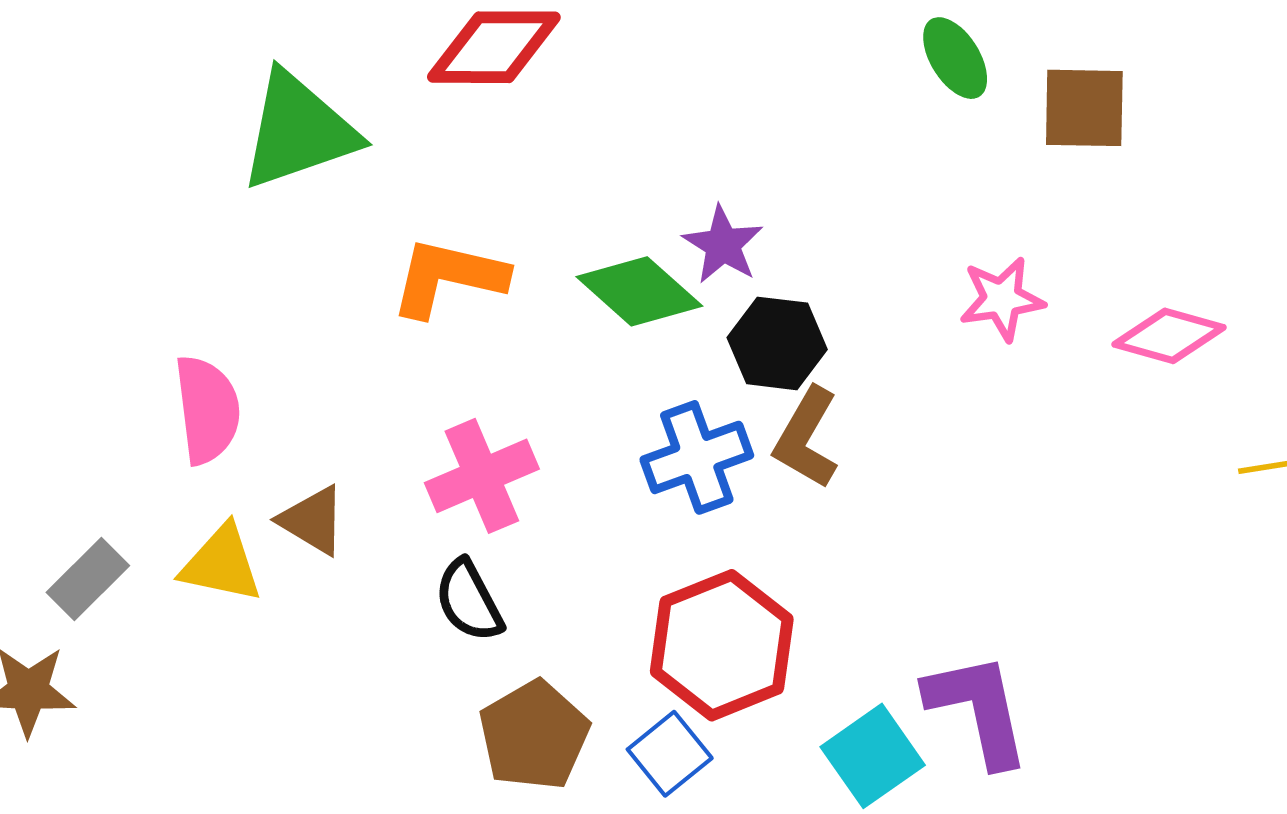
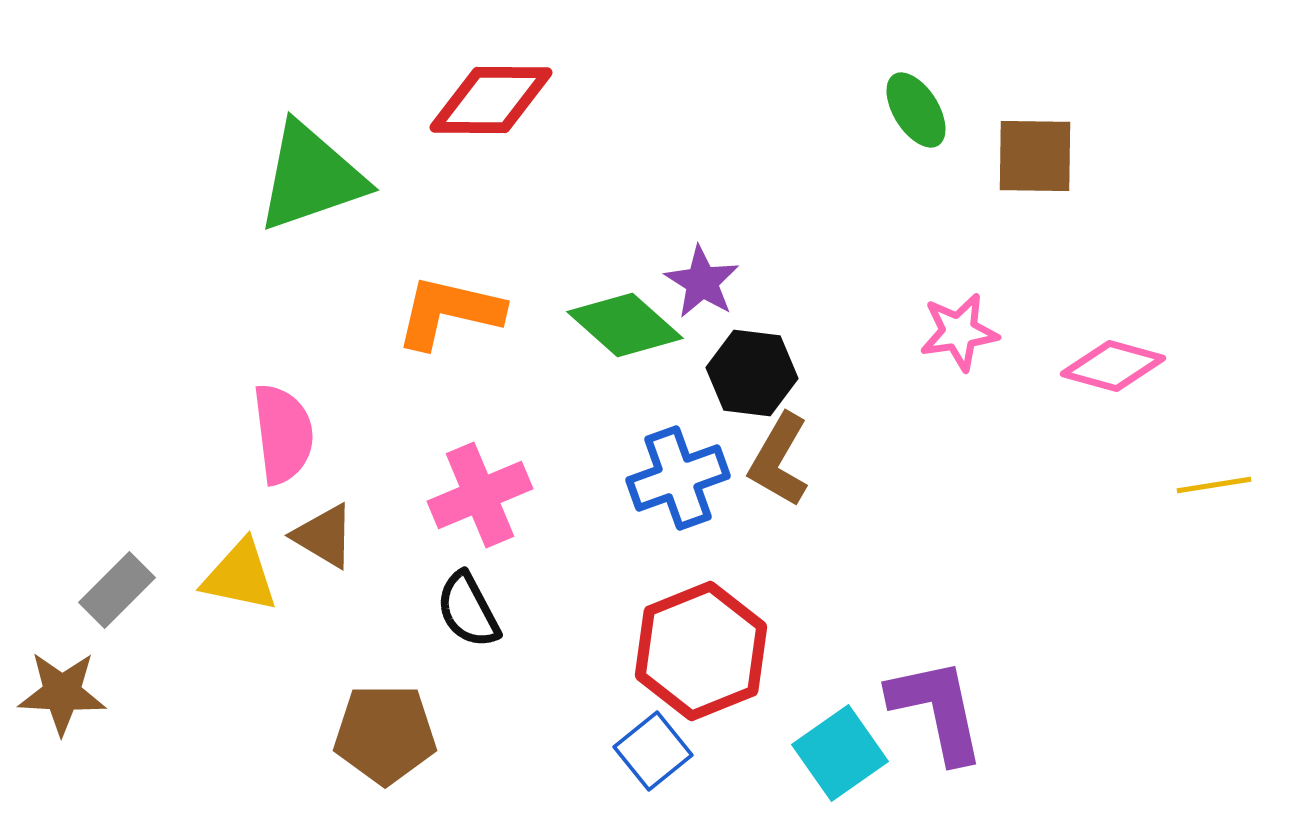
pink semicircle: (207, 410) -> (283, 434), moved
brown pentagon: (534, 735) -> (385, 734), moved, turned 30

